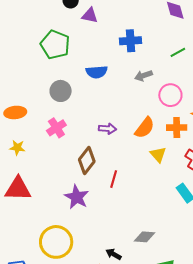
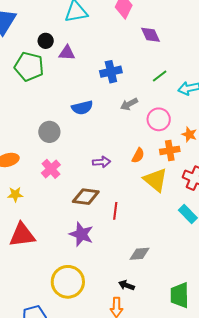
green pentagon: (55, 45) -> (29, 67), moved
orange semicircle: (145, 128) -> (138, 155), size x0.7
yellow triangle: (158, 155) -> (155, 180), size x1.5
brown diamond: (87, 161) -> (86, 197), turned 68
gray diamond: (145, 237) -> (139, 254), moved

